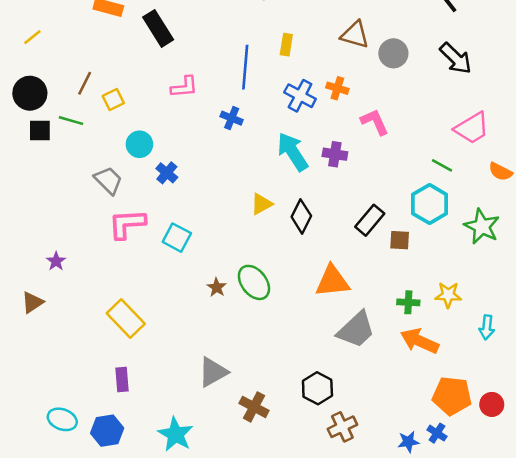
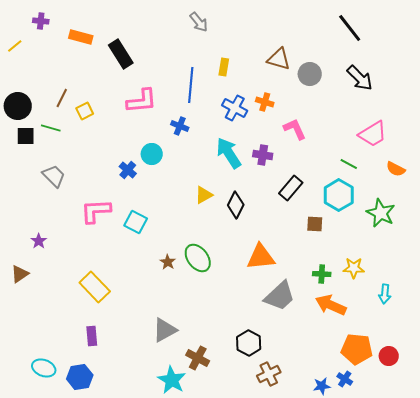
yellow line: (32, 37) -> (15, 46), moved
pink L-shape: (184, 87) -> (142, 101), size x1.4
cyan circle: (139, 144) -> (152, 154), moved
gray trapezoid: (108, 180) -> (54, 176), moved
black rectangle: (370, 220) -> (291, 188), moved
cyan star: (176, 434) -> (172, 380), moved

